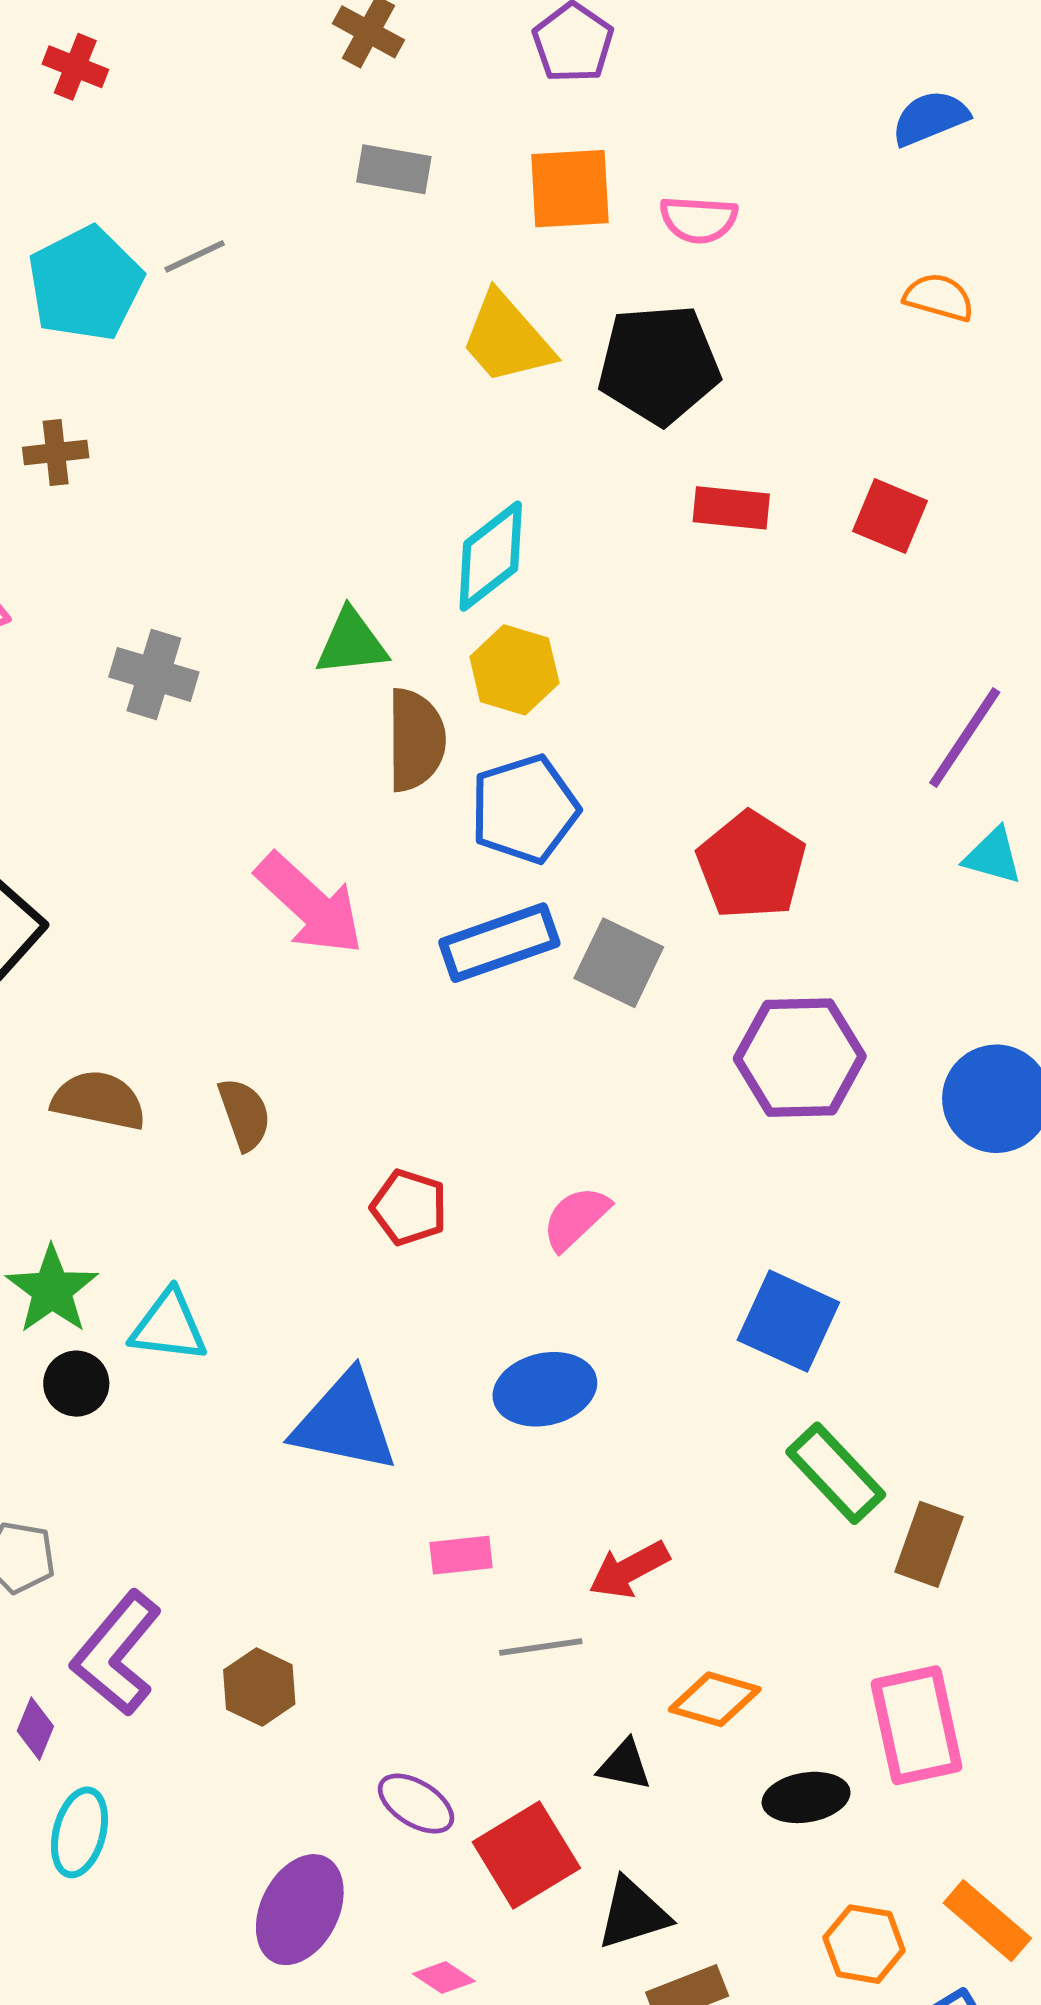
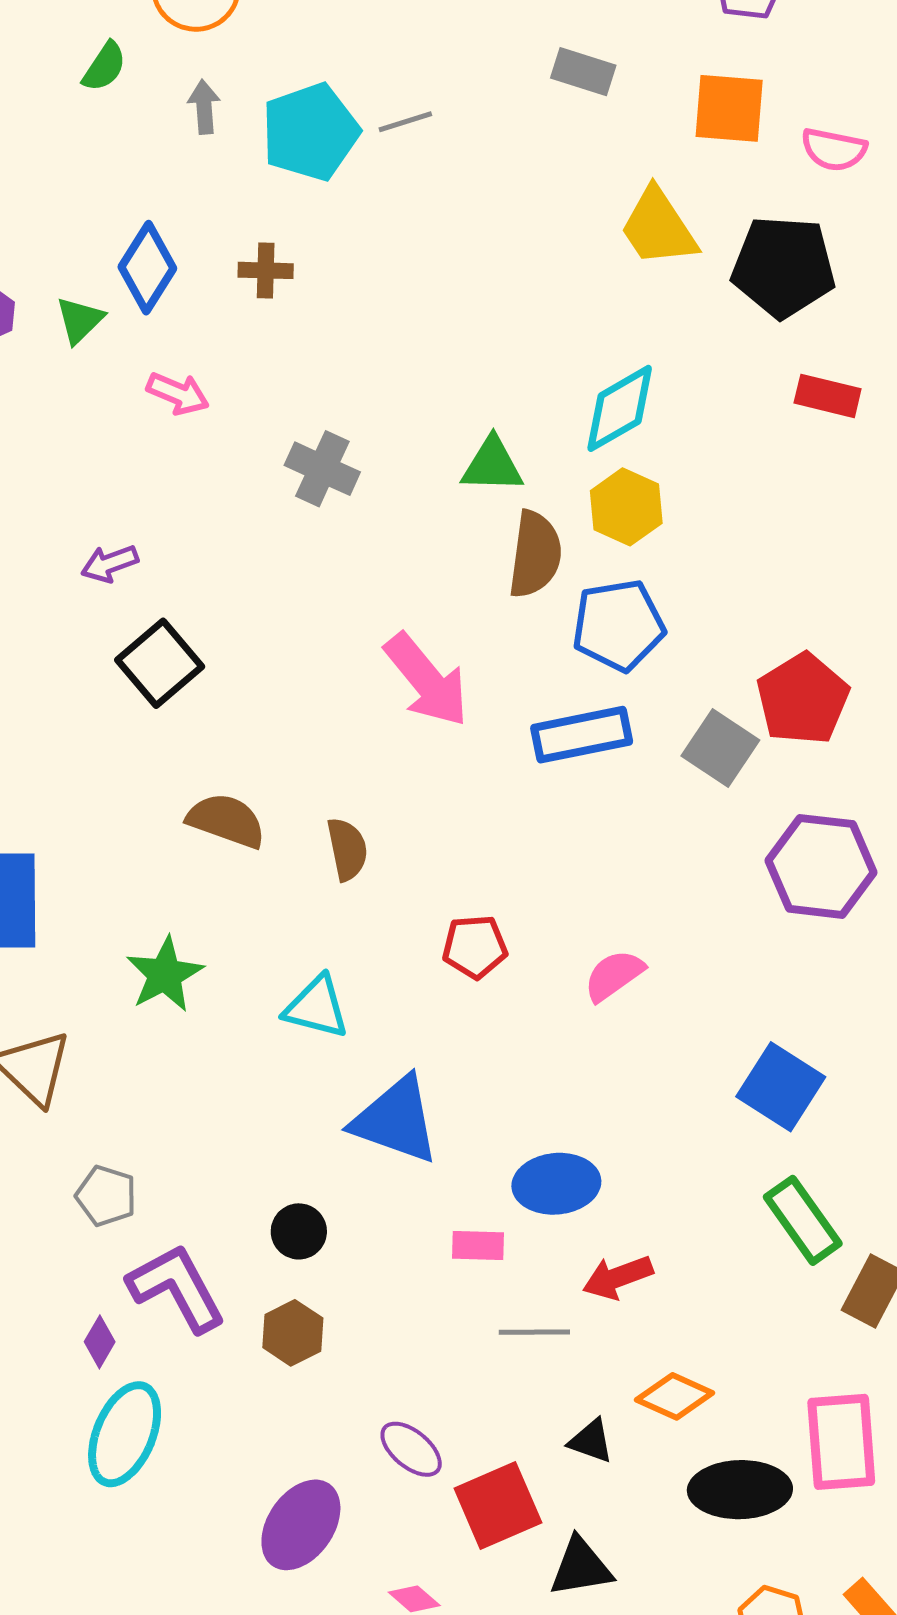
gray square: (619, 963) -> (720, 748), moved
red pentagon: (409, 1207) -> (475, 947), turned -30
cyan triangle: (169, 1326) -> (316, 1007), moved
black circle: (76, 1384) -> (299, 1231), moved
blue ellipse: (545, 1389) -> (556, 1184), moved
purple L-shape: (117, 1653) -> (177, 1288), turned 104
black ellipse: (806, 1797) -> (740, 1490), size x1.4
cyan ellipse: (79, 1832) -> (125, 1434), size x1.4

